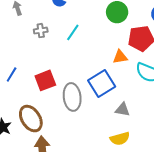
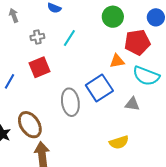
red square: (45, 80) -> (39, 67), moved
gray triangle: (122, 110) -> (132, 104), moved

